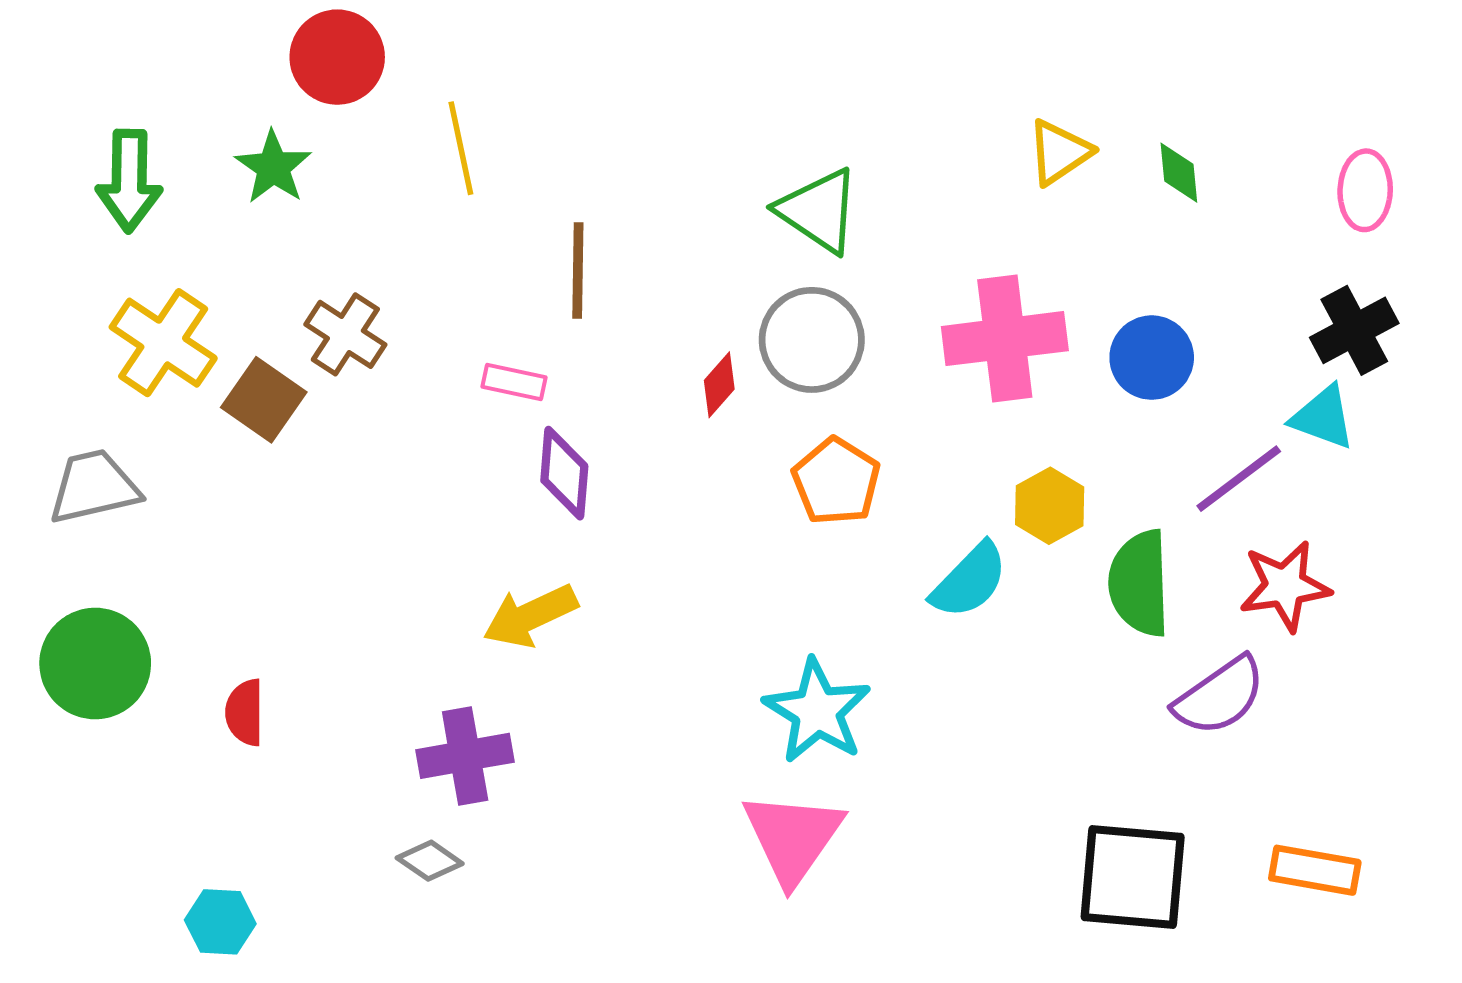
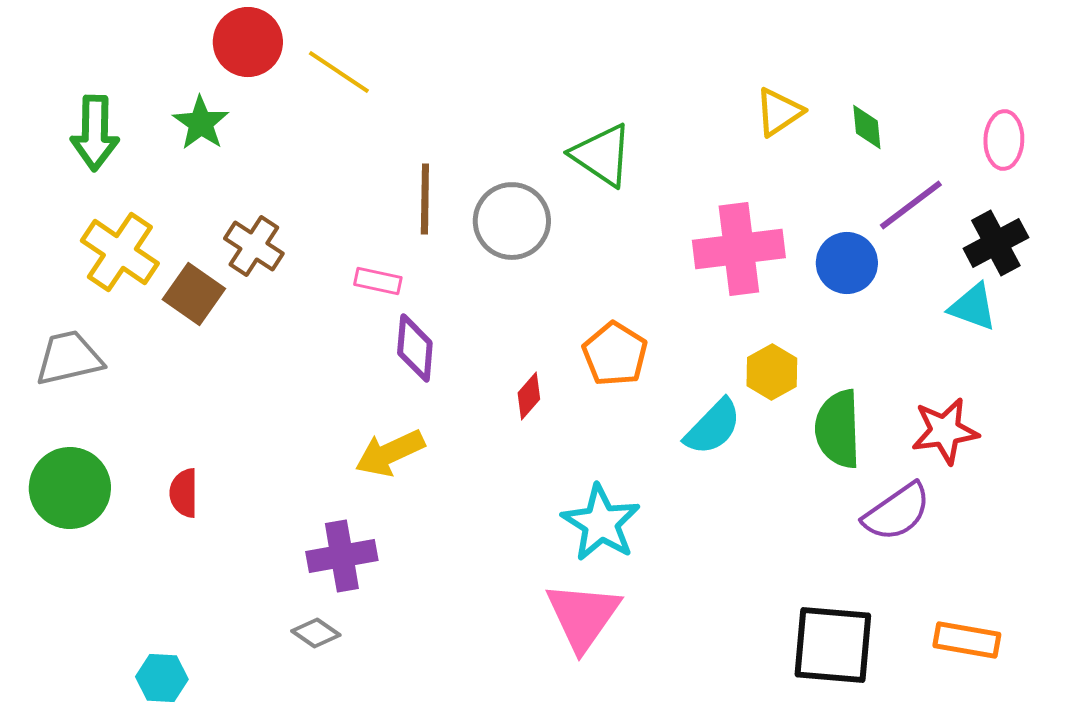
yellow line: (461, 148) -> (339, 72), moved, turned -44
gray circle: (812, 340) -> (512, 221), moved
red diamond: (719, 385) -> (529, 396), moved
purple line: (1239, 479) -> (911, 205), moved
red semicircle: (245, 712) -> (184, 493), moved

